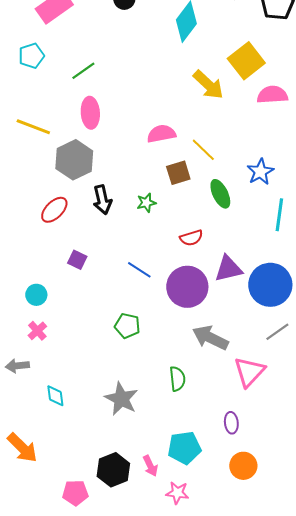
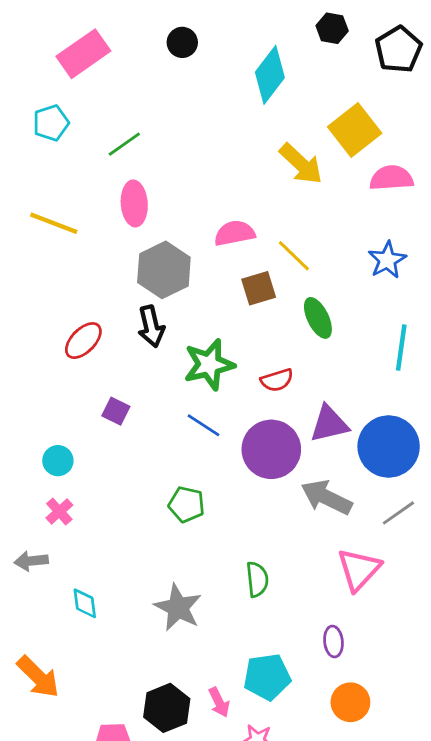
gray hexagon: (74, 160) -> (164, 270), moved
blue star: (260, 172) -> (387, 260), moved
green star: (146, 203) -> (209, 365), moved, size x1.8
gray arrow: (210, 338) -> (326, 497), moved

